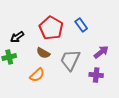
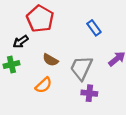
red pentagon: (51, 28) -> (40, 19), moved
purple cross: (96, 75) -> (89, 93), moved

